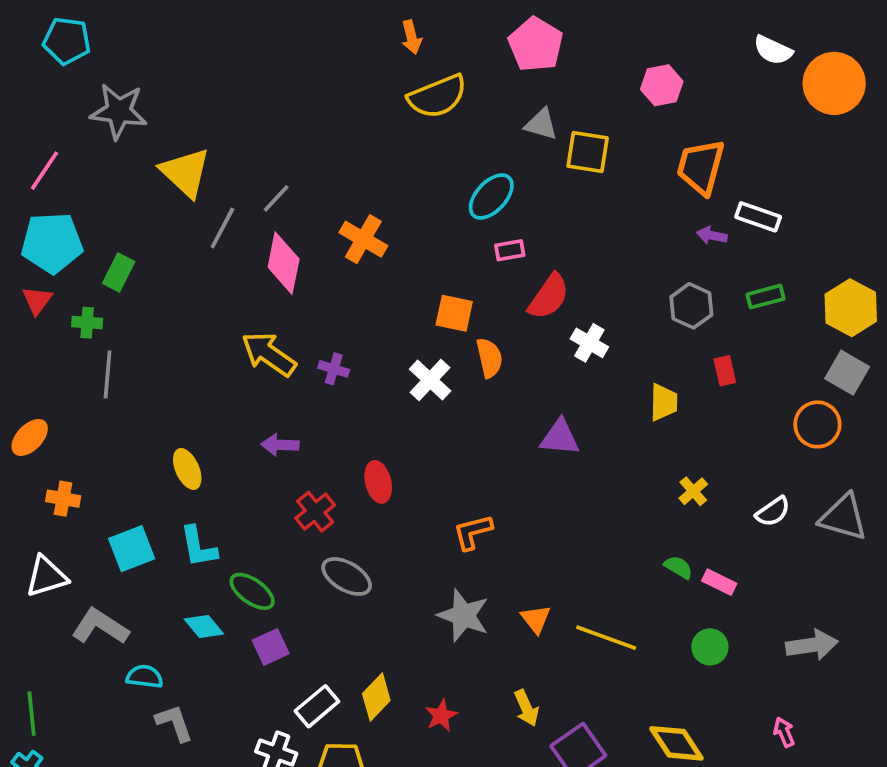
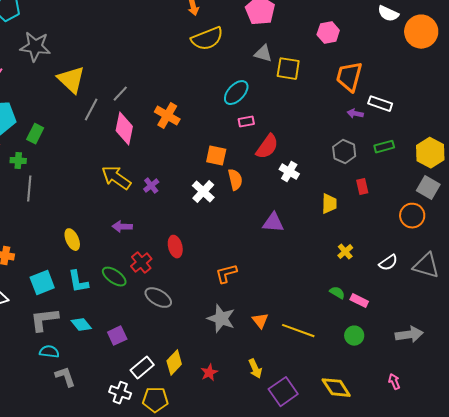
purple cross: (334, 369) -> (151, 186), turned 35
green ellipse: (252, 591) -> (114, 277), moved
gray L-shape: (100, 627) -> (44, 320), moved, turned -40

